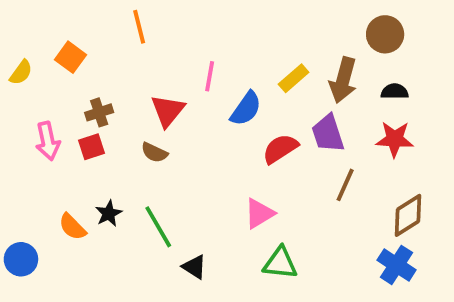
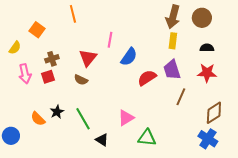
yellow semicircle: (21, 72) -> (15, 48), moved
yellow rectangle: (294, 78) -> (173, 41), moved, turned -42
brown arrow: (343, 80) -> (173, 17), moved
pink triangle: (259, 214) -> (126, 118), moved

